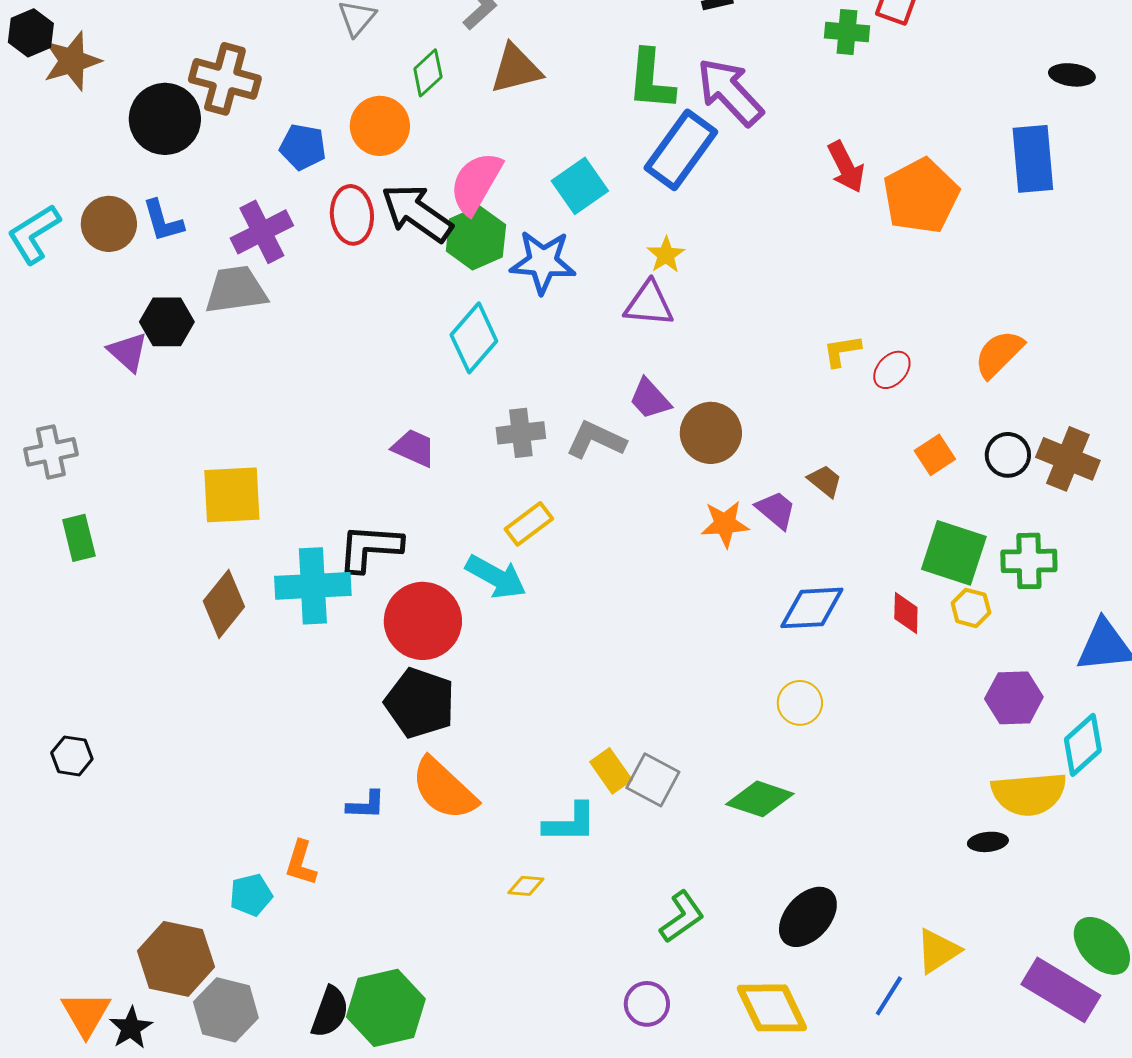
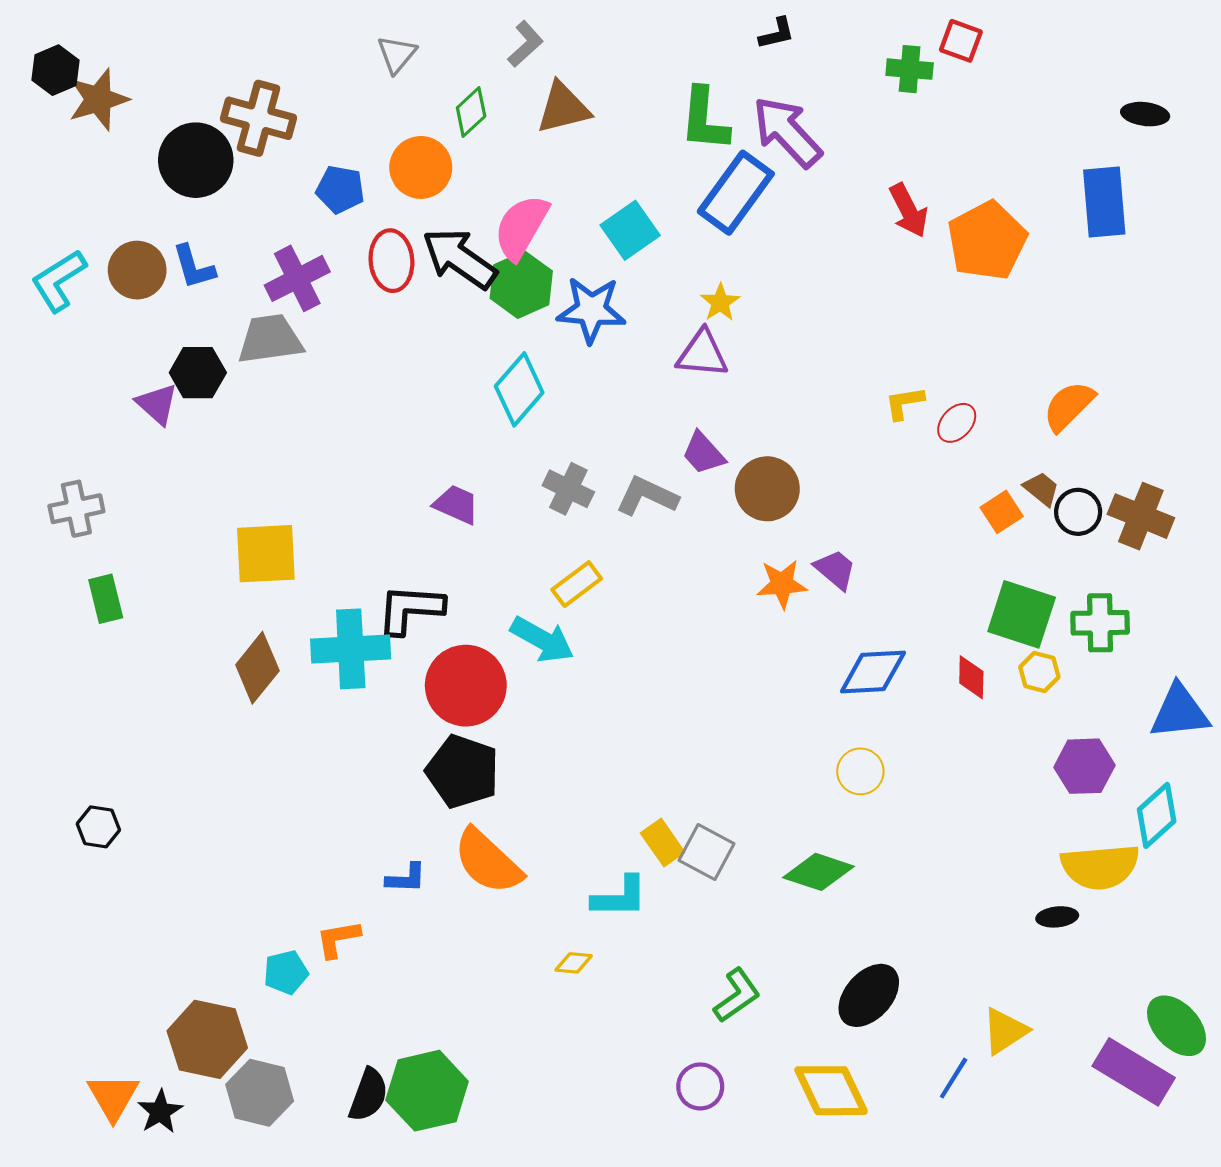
gray cross: (521, 433) -> (568, 489), turned 33
brown trapezoid: (825, 481) -> (1041, 489), moved
orange L-shape: (301, 863) -> (338, 939), turned 63

